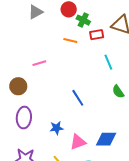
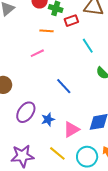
pink line: (39, 63) -> (37, 53), moved
purple ellipse: (24, 118) -> (26, 112), moved, turned 40

